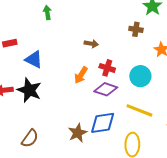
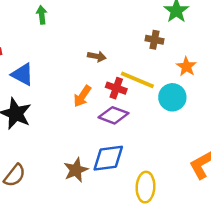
cyan circle: (140, 76) -> (172, 97), moved
yellow line: (139, 110) -> (137, 80), moved

